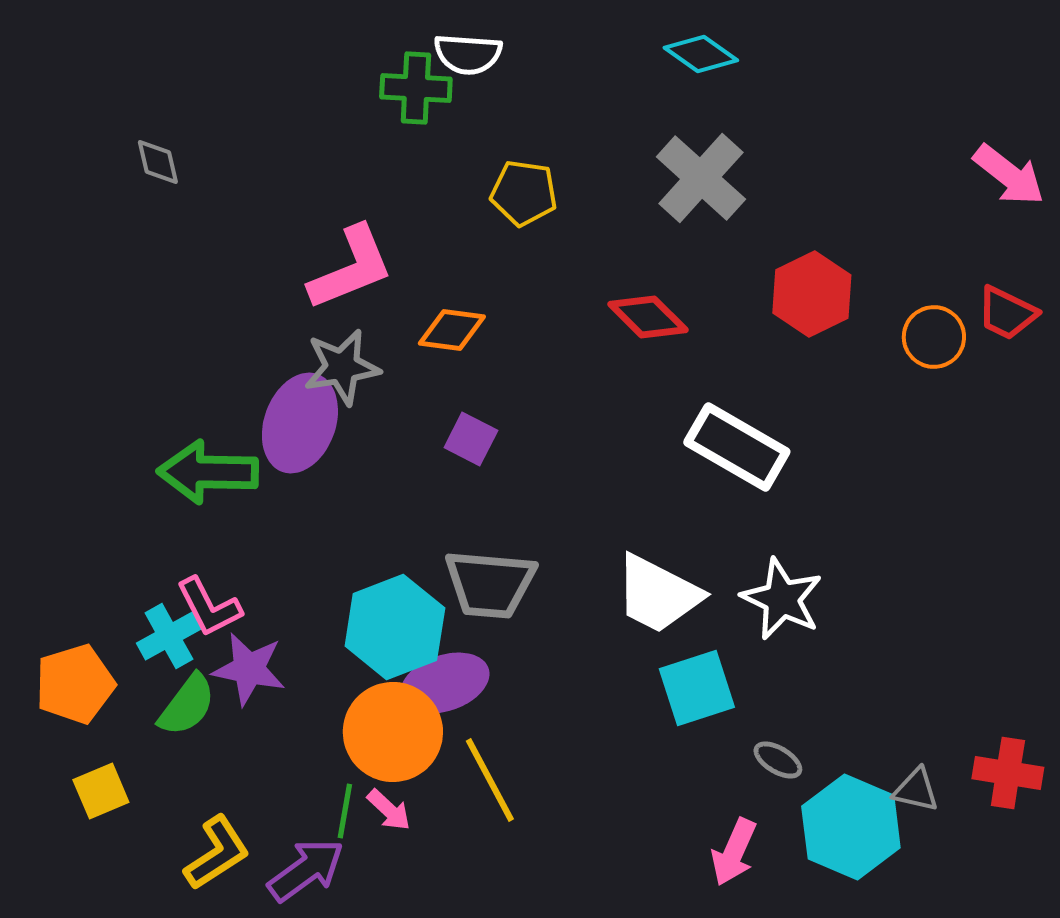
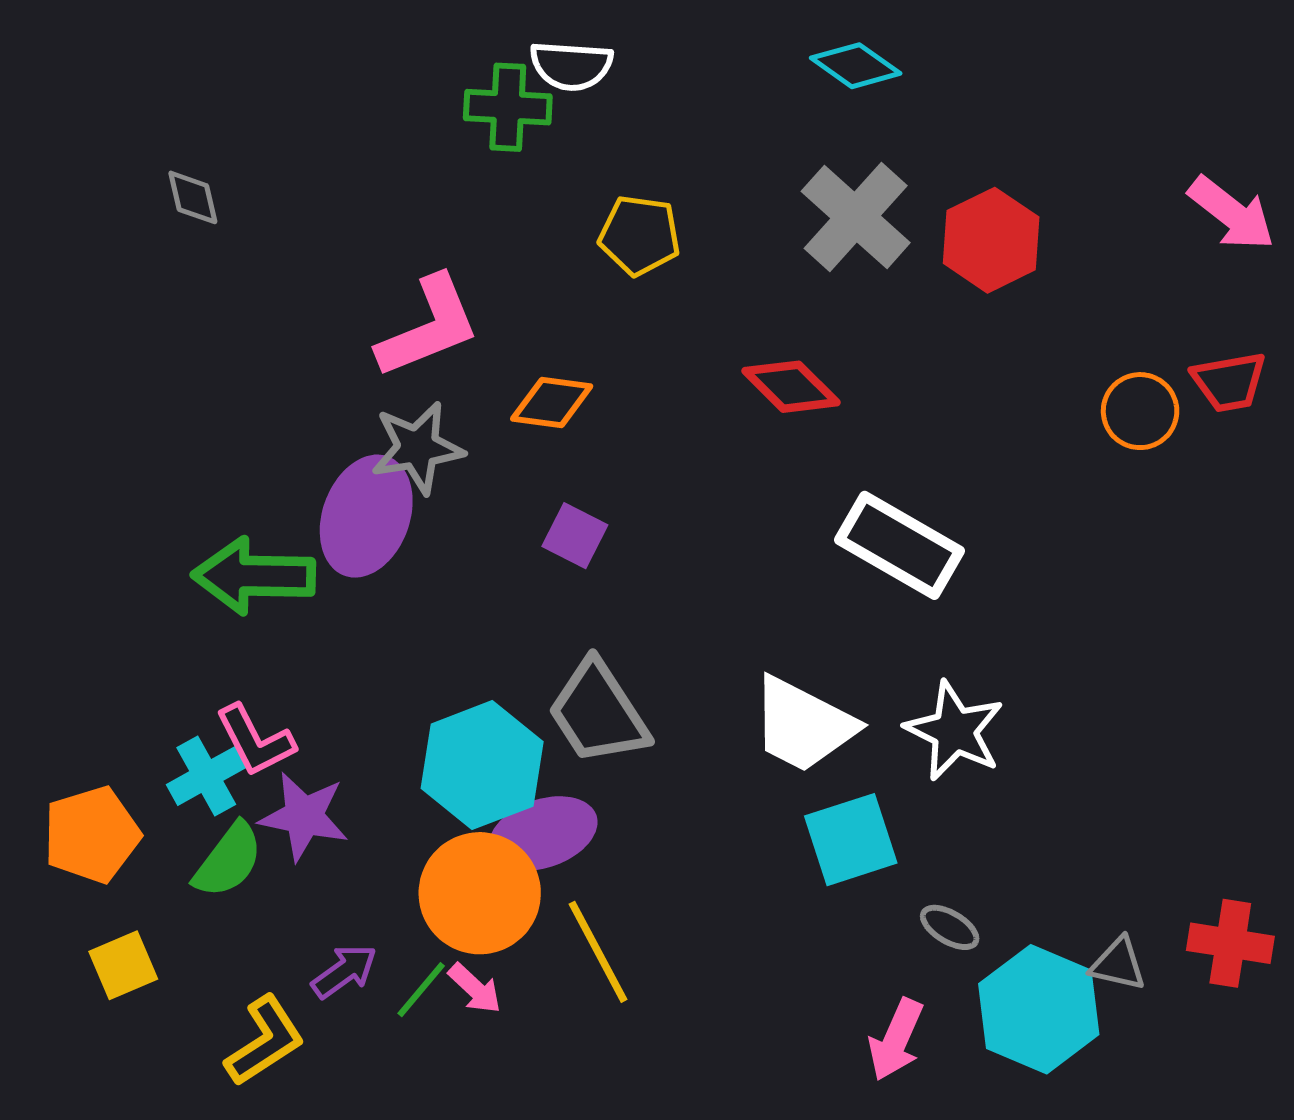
red hexagon: (812, 294) -> (991, 240), moved
red trapezoid: (1007, 313) -> (1229, 382), turned -36
gray trapezoid: (490, 584) -> (598, 713), turned 52
green line: (345, 811) -> (421, 990), turned 30
purple arrow: (306, 870) -> (344, 971), moved, size x0.7

